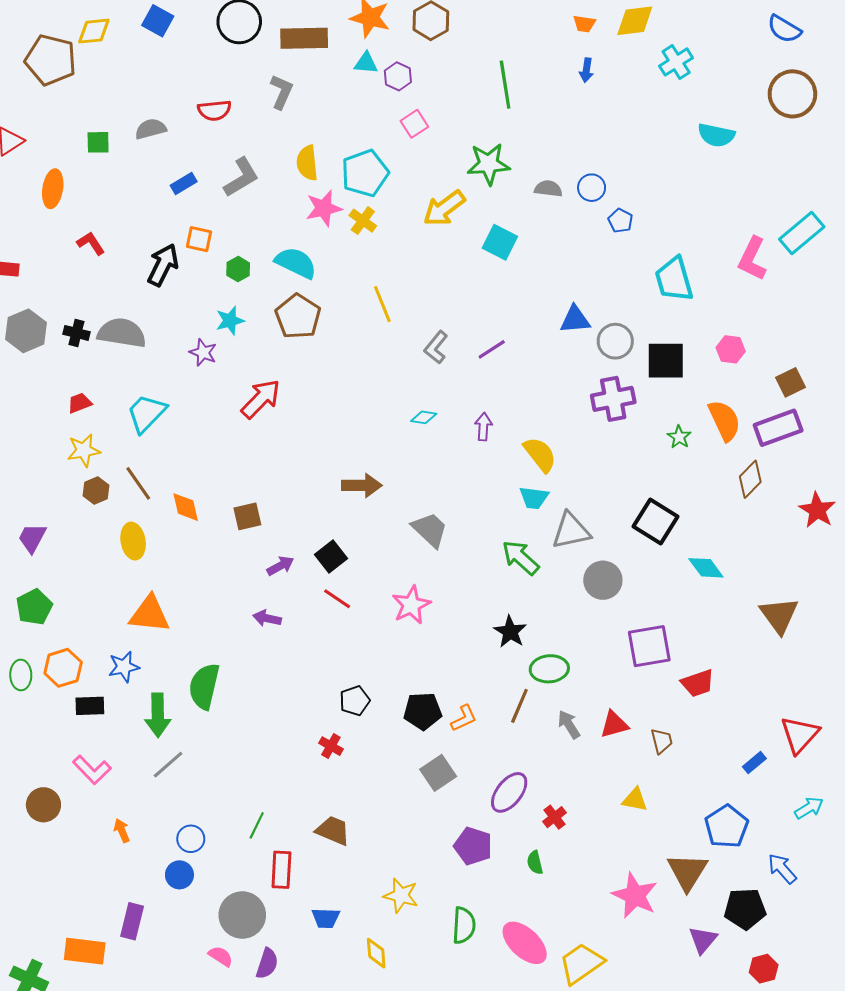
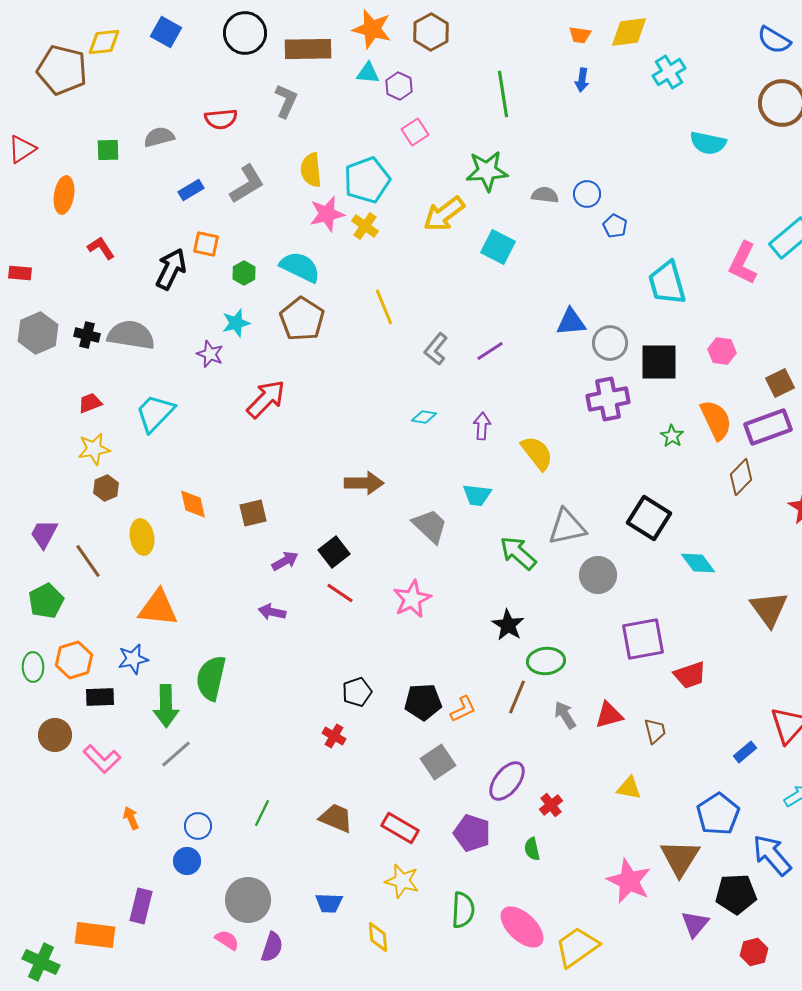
brown line: (138, 483) -> (88, 561), moved
cyan trapezoid: (534, 498) -> (477, 495), moved
brown circle: (43, 805) -> (55, 735), moved
blue arrow: (782, 869) -> (772, 855), size x1.4
red rectangle: (281, 870) -> (400, 828), moved, turned -63

